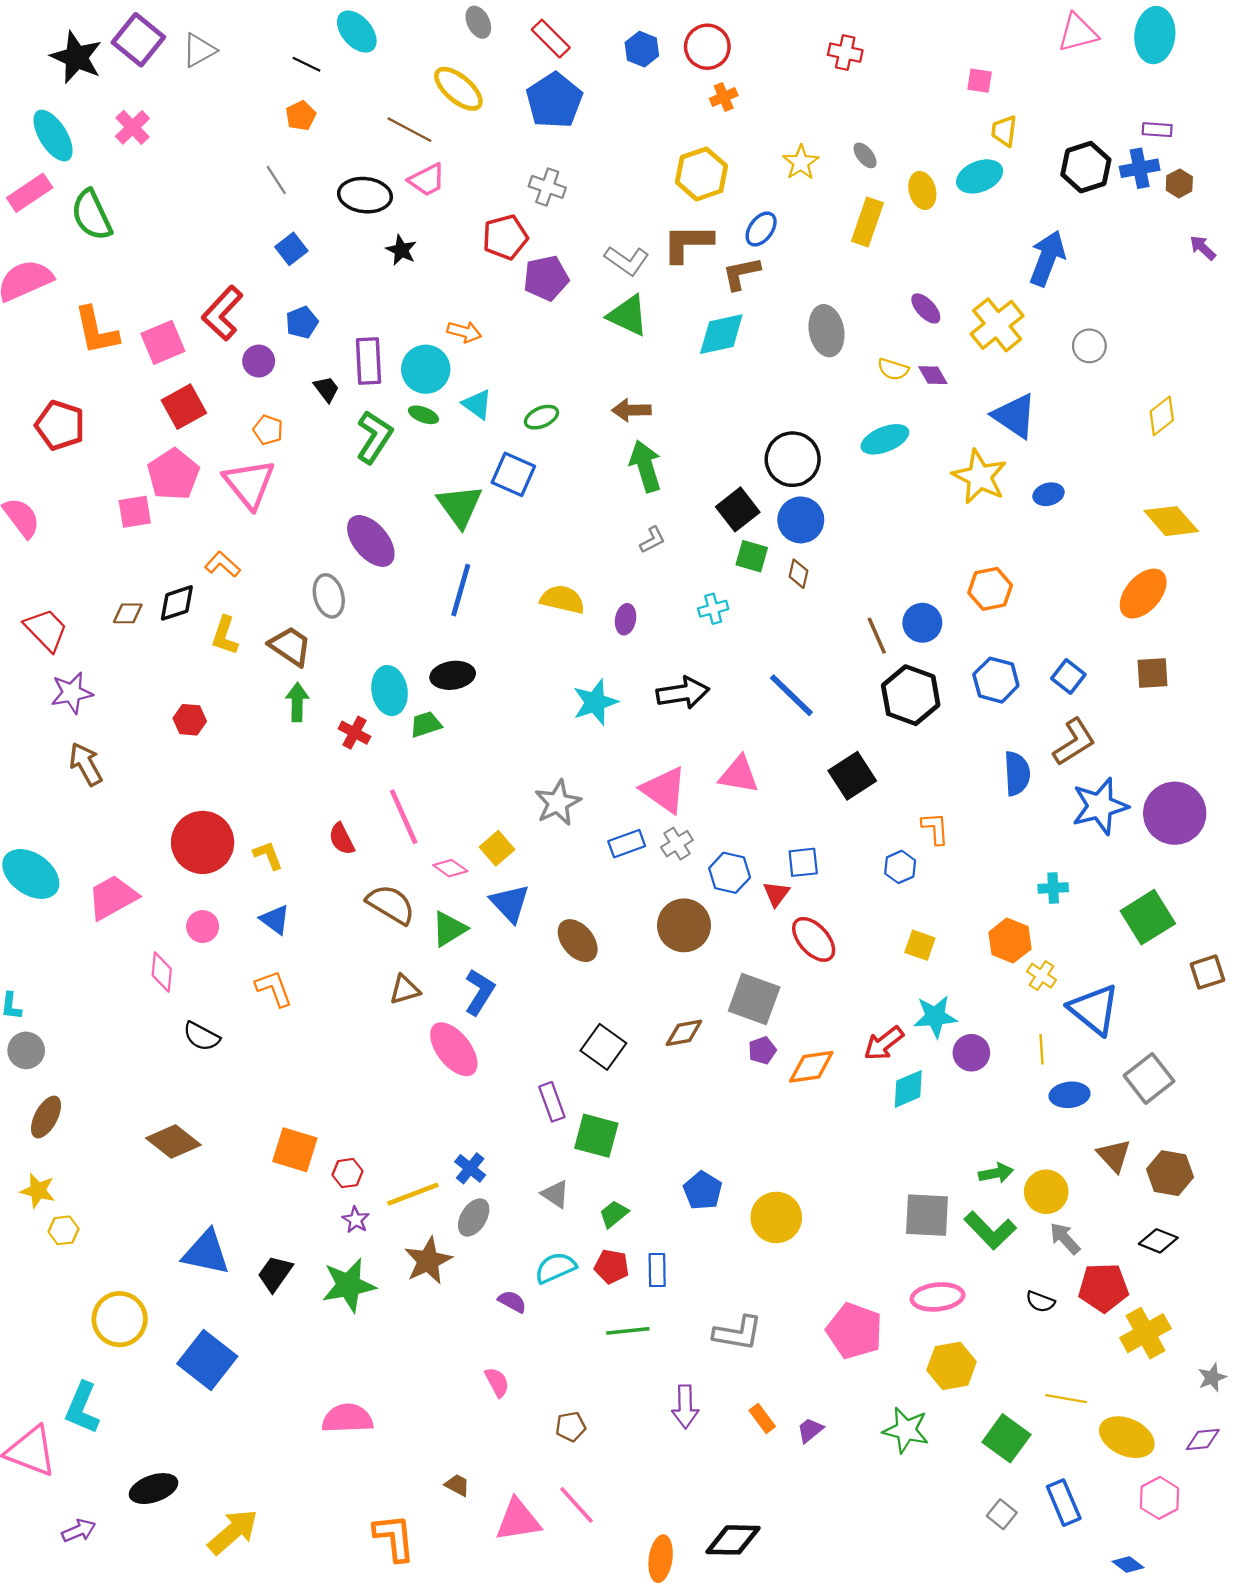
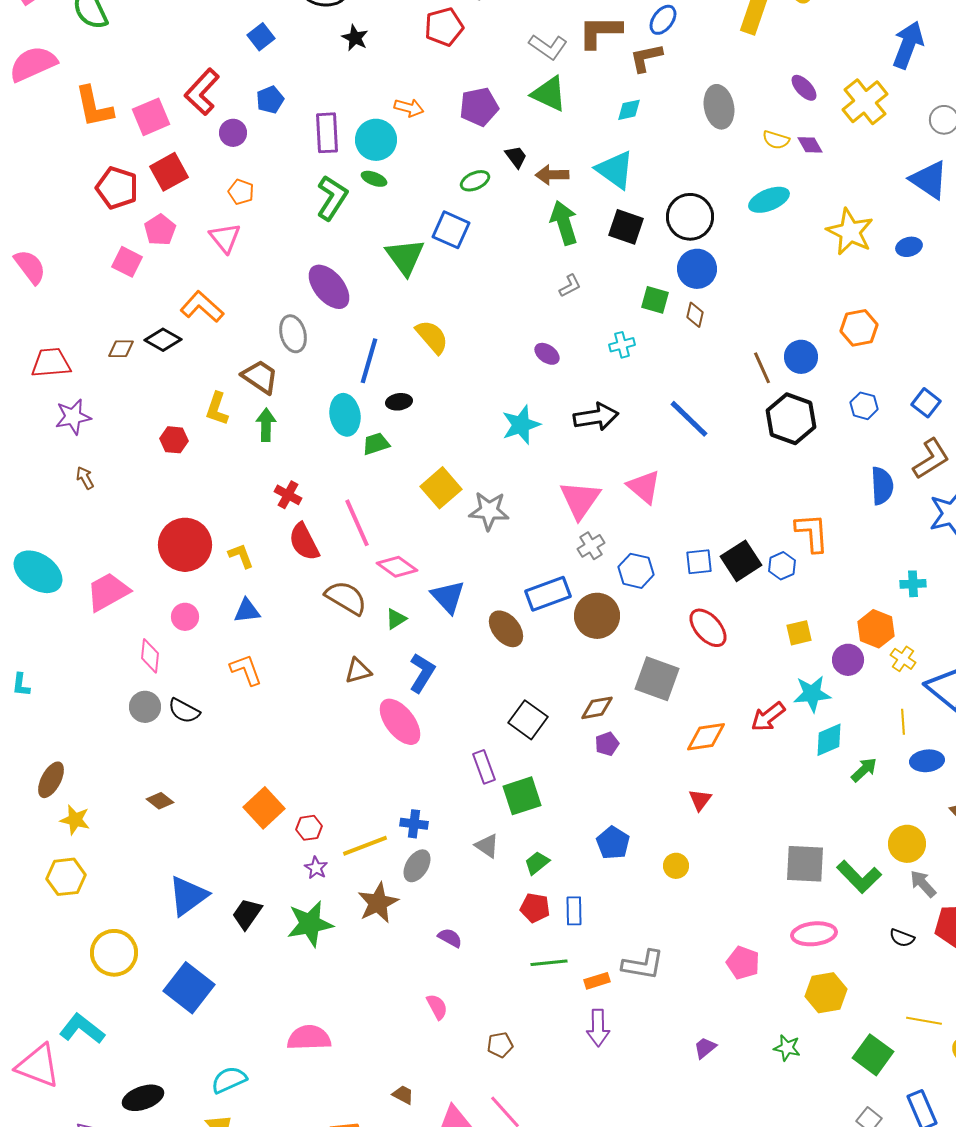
purple pentagon: (546, 278) -> (479, 107), moved
cyan diamond: (721, 334) -> (629, 110), size x0.6
black trapezoid: (326, 389) -> (516, 157), moved
cyan triangle: (477, 404) -> (615, 170), moved, size x1.5
blue triangle: (1015, 416) -> (929, 180), moved
red pentagon: (60, 425) -> (117, 188), moved
pink pentagon: (173, 474) -> (160, 230), size x0.7
pink triangle: (249, 484) -> (225, 238), size x0.7
black square: (738, 509) -> (626, 227), moved, turned -33
pink square: (135, 512) -> (127, 262), turned 36
orange L-shape: (222, 564) -> (202, 307), size x1.4
blue line: (461, 590) -> (369, 361), moved
yellow semicircle: (562, 599) -> (432, 337), moved, turned 36
black diamond: (177, 603) -> (163, 340), turned 48
purple ellipse: (626, 619) -> (547, 354), turned -65
red trapezoid: (46, 630) -> (51, 363), turned -51
yellow L-shape: (225, 636) -> (217, 409), moved
black ellipse: (453, 675) -> (399, 402), size x0.7
blue hexagon: (996, 680) -> (864, 406), size x0.7
red cross: (354, 733) -> (288, 495), moved
brown arrow: (86, 764) -> (85, 478), size x0.6
pink triangle: (739, 775) -> (644, 487), turned 30
black square: (852, 776) -> (741, 561), moved
pink triangle: (664, 790) -> (580, 500), turned 30
gray star: (558, 803) -> (489, 511), turned 30
orange L-shape: (935, 828) -> (812, 533), size x1.4
red semicircle: (342, 839) -> (304, 542), size x1.4
blue rectangle: (627, 844) -> (548, 594), moved, size x1.4
yellow square: (497, 848) -> (441, 488), moved, size x1.4
pink diamond: (450, 868) -> (397, 567), size x1.4
red triangle: (776, 894) -> (700, 800), moved
blue triangle: (275, 920) -> (247, 611), turned -44
green triangle: (449, 929) -> (396, 619), size x0.7
yellow square: (920, 945) -> (799, 633), turned -32
gray circle: (26, 1050) -> (145, 707), moved
purple pentagon: (762, 1050) -> (607, 744), moved
purple circle: (971, 1053) -> (848, 660), moved
cyan diamond: (908, 1089) -> (829, 740), moved
green square: (596, 1136) -> (522, 796), turned -33
brown diamond: (173, 1142) -> (160, 801), size x0.6
orange square: (295, 1150) -> (264, 808), turned 30
blue cross: (470, 1168) -> (414, 824), turned -32
green arrow: (996, 1173) -> (864, 770), moved, turned -32
yellow star: (38, 1191) -> (75, 820), moved
yellow circle: (776, 1217) -> (676, 866), size x0.6
yellow hexagon: (64, 1230) -> (66, 877), size x1.5
blue triangle: (206, 1253) -> (188, 896), turned -48
cyan semicircle: (555, 1268) -> (229, 1080), moved
pink pentagon: (855, 1331) -> (743, 963), size x0.7
cyan L-shape: (82, 1408) -> (82, 1029), turned 105
orange rectangle: (762, 1418) -> (597, 981), moved, turned -70
green star: (906, 1430) -> (787, 1048), size x0.7

